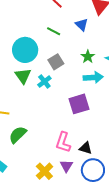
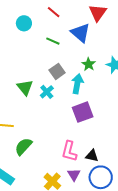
blue triangle: (82, 25) -> (80, 33), size x1.5
cyan circle: (25, 50) -> (24, 23), moved, size x0.6
cyan arrow: (93, 77) -> (77, 84), moved, turned -72

